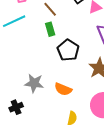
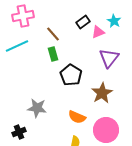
orange semicircle: (63, 89) -> (77, 117), moved

